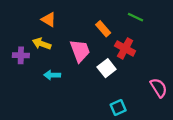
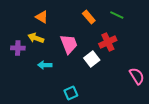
orange rectangle: (103, 29) -> (89, 17), moved
red cross: (125, 48) -> (108, 42), turned 36
cyan square: (118, 107) -> (71, 93), moved

